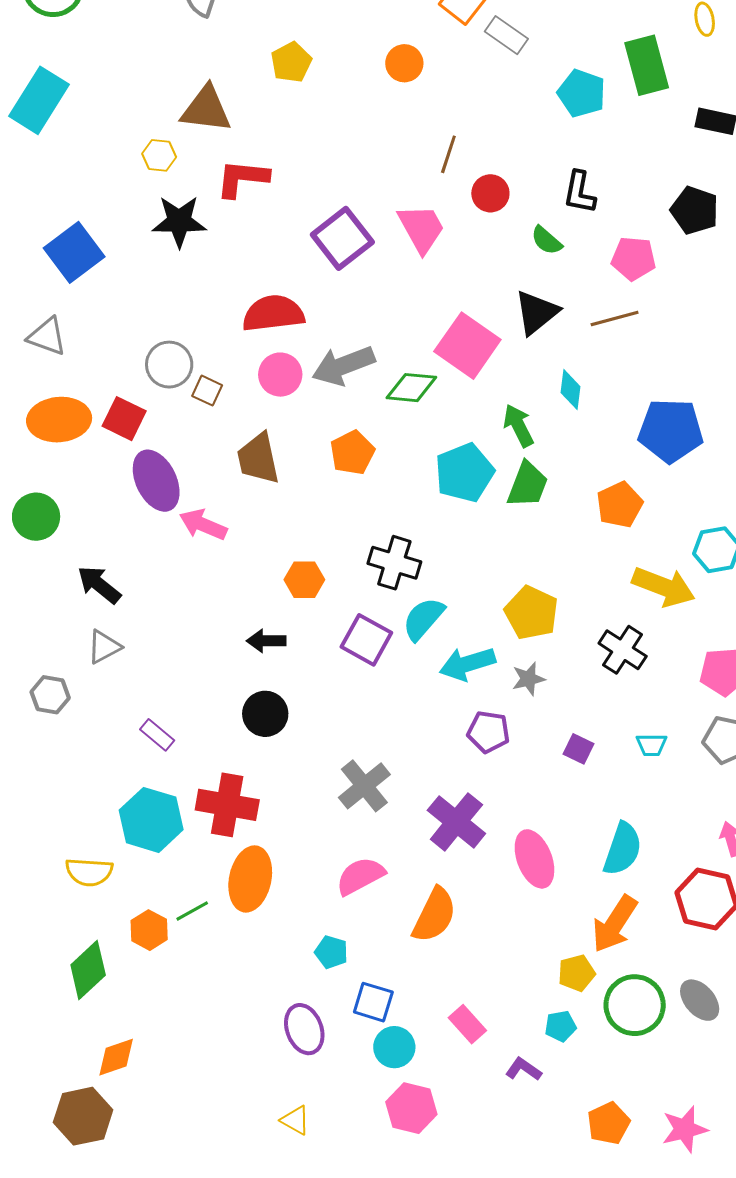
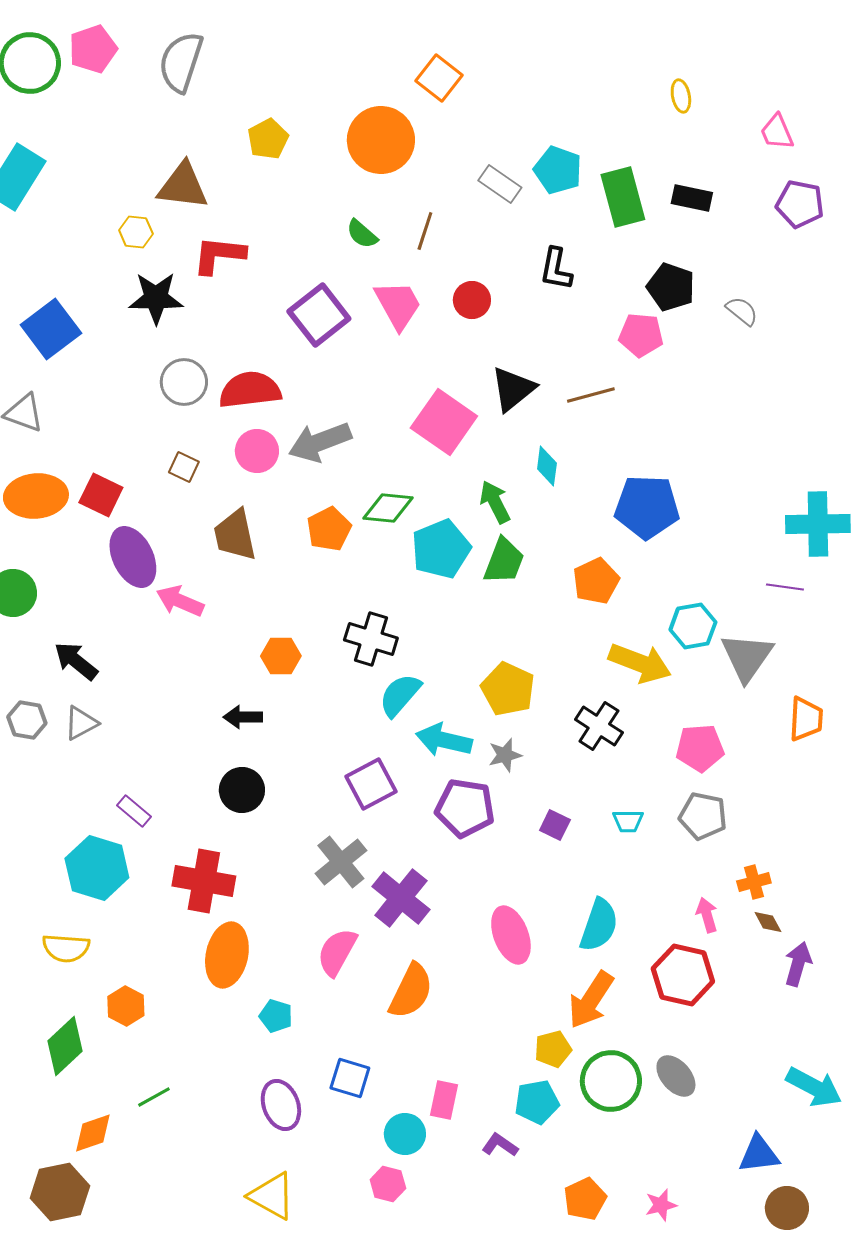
gray rectangle: (506, 35) -> (500, 184), moved
orange circle: (404, 63) -> (381, 140), size x1.8
green rectangle: (647, 65) -> (623, 197), moved
red circle: (490, 193) -> (472, 300), moved
green semicircle: (546, 240) -> (362, 234), moved
pink pentagon: (634, 258) -> (641, 335), moved
gray circle: (169, 365) -> (184, 382), moved
green diamond: (411, 388) -> (388, 508), moved
purple square: (366, 640) -> (371, 784), moved, turned 33
cyan arrow: (467, 664) -> (444, 740), turned 30
gray hexagon: (50, 695) -> (27, 720), moved
purple pentagon: (488, 732) -> (465, 808), size x1.4
cyan hexagon: (151, 820) -> (97, 868), moved
purple cross: (456, 822) -> (401, 898), moved
pink semicircle: (360, 876) -> (337, 952), turned -33
green line: (192, 911) -> (154, 1097), moved
cyan pentagon: (331, 952) -> (276, 1016), moved
pink rectangle: (467, 1024) -> (444, 1100), turned 54
cyan pentagon: (561, 1026) -> (537, 1102), size x1.4
cyan circle: (394, 1047) -> (405, 1134), moved
pink hexagon: (411, 1108) -> (388, 1184), size x0.7
yellow triangle: (295, 1120) -> (272, 1196), size x1.6
pink star: (685, 1129) -> (661, 1205), size x0.7

